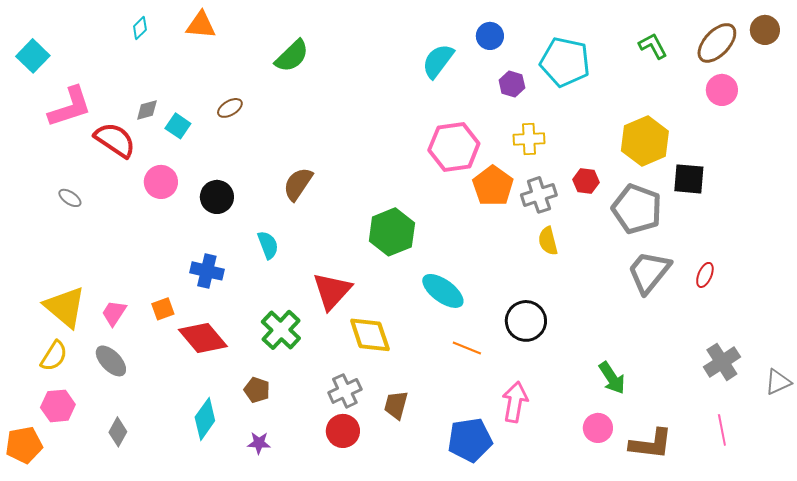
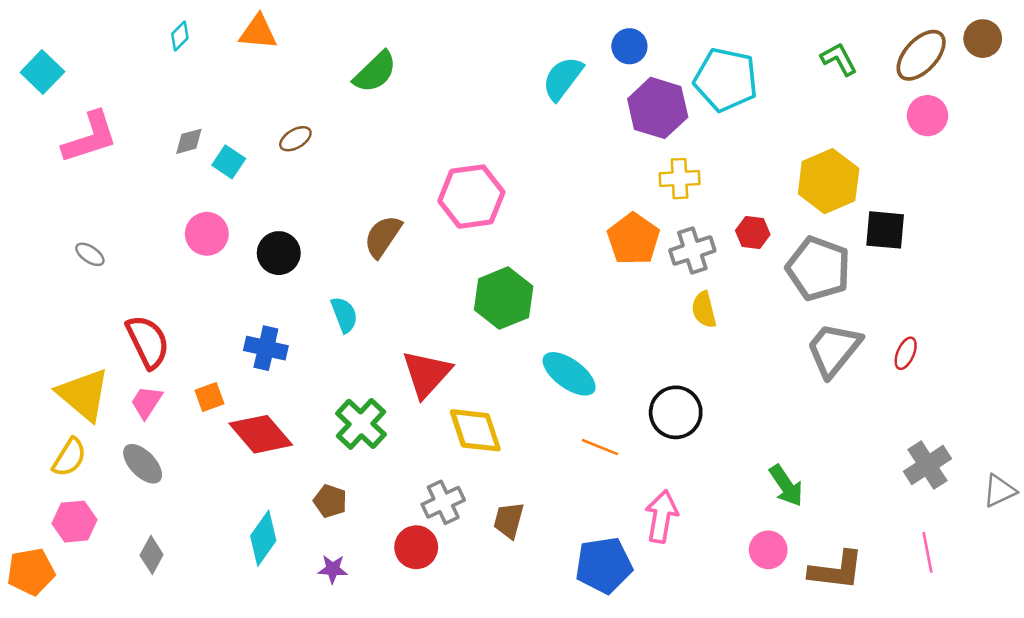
purple hexagon: (512, 84) -> (658, 108), size x1.8
red semicircle: (115, 140) -> (148, 342), moved, turned 30
pink hexagon: (454, 147) -> (471, 197), moved
red circle: (343, 431) -> (416, 547), moved

